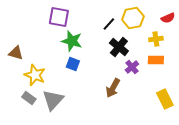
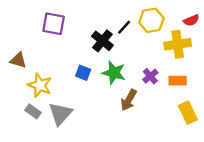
purple square: (59, 17) -> (54, 24), moved
yellow cross: (156, 39) -> (178, 44), size x1.6
green star: (72, 41) -> (114, 73), moved
black cross: (119, 47) -> (102, 41), moved
orange rectangle: (156, 60) -> (178, 81), moved

